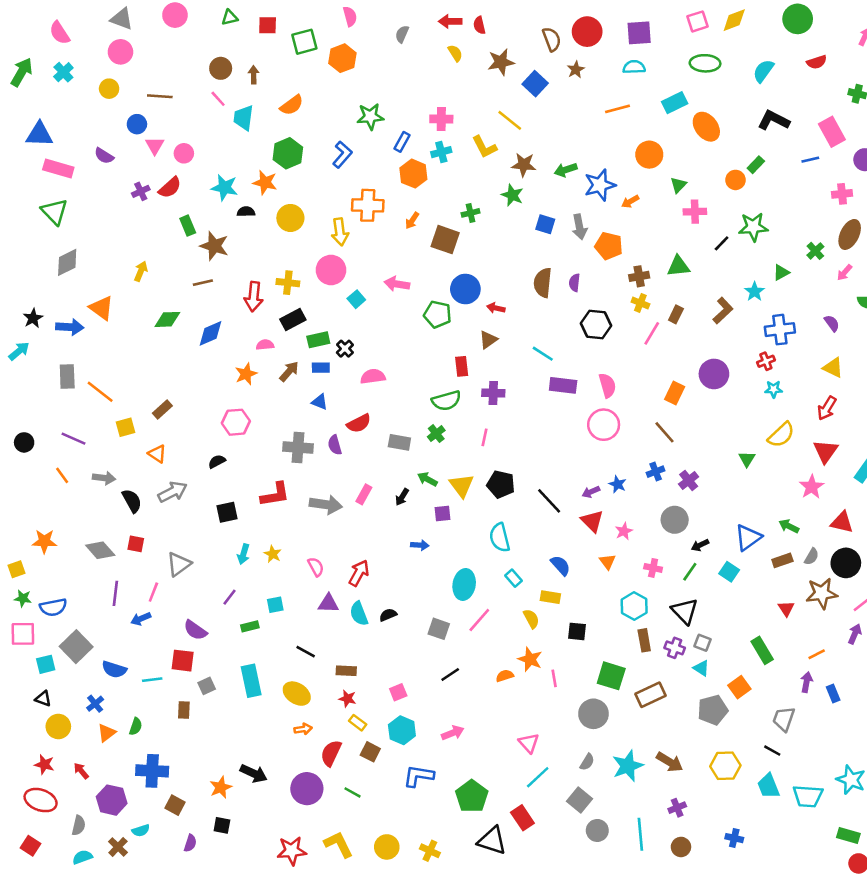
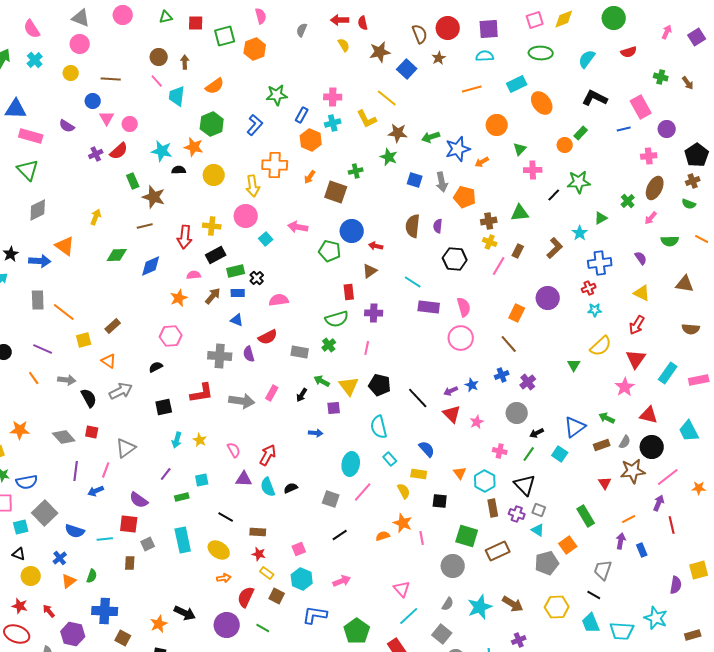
orange triangle: (607, 562) -> (460, 473), moved

